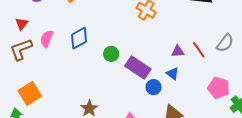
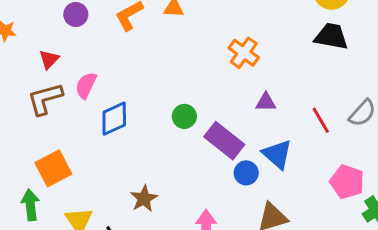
blue diamond: (79, 38) -> (114, 119), moved
purple triangle: (178, 51) -> (266, 102), moved
blue triangle: (172, 74) -> (277, 154), size x1.5

